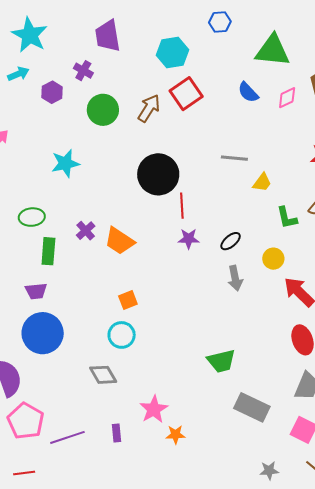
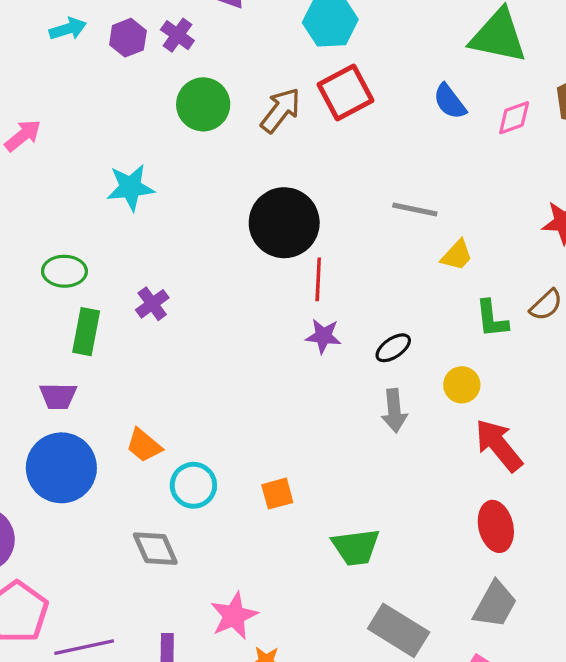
purple hexagon: (52, 92) -> (128, 38), moved
orange trapezoid: (120, 241) -> (144, 445), moved, size x0.7
orange square: (128, 300) -> (277, 494), moved

